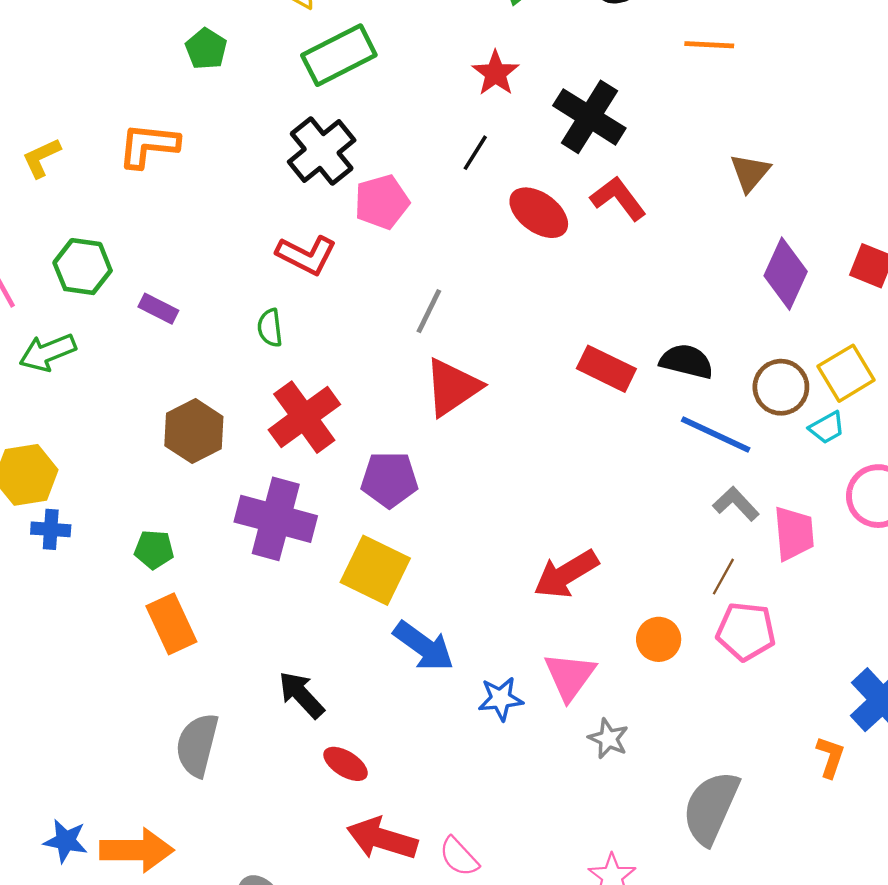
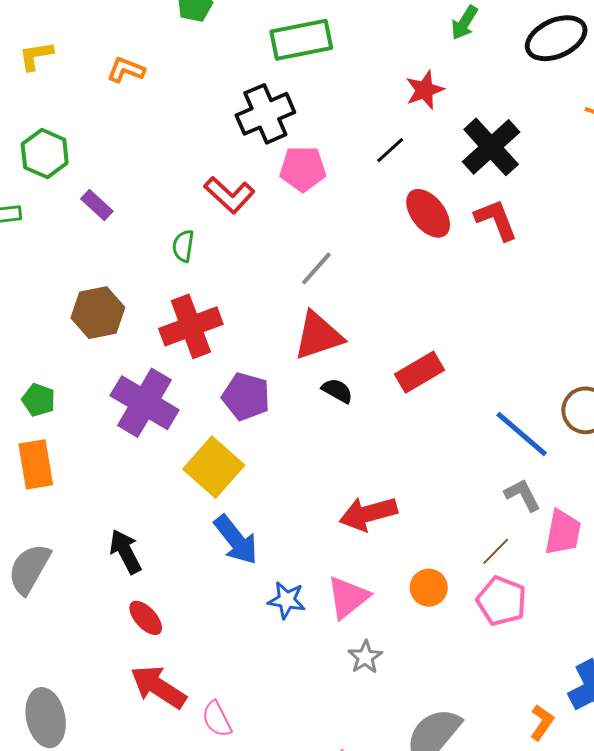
orange L-shape: (148, 145) -> (126, 70), size x0.7
black semicircle: (687, 361) -> (337, 391), moved, size x0.7
red rectangle: (606, 369) -> (420, 372), moved, turned -72

